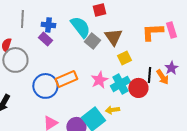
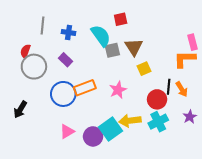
orange L-shape: (152, 32) -> (185, 59), moved
purple rectangle: (45, 39) -> (66, 60), moved
gray square: (92, 41) -> (112, 50), turned 35
purple star: (171, 68) -> (190, 117), moved
cyan cross: (120, 84) -> (158, 122), moved
yellow arrow: (112, 110) -> (130, 121), size x1.5

